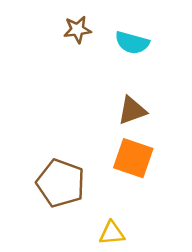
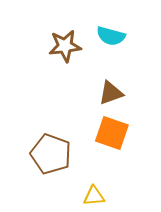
brown star: (77, 30) -> (65, 46), moved, size x1.4

